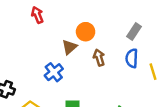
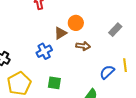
brown arrow: (99, 58) -> (83, 46), turned 104
blue semicircle: (132, 58) -> (107, 72), moved, turned 35

